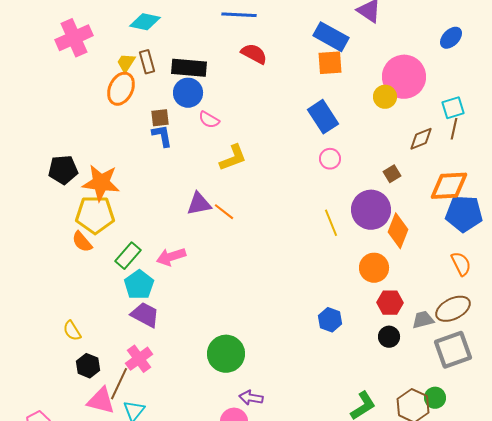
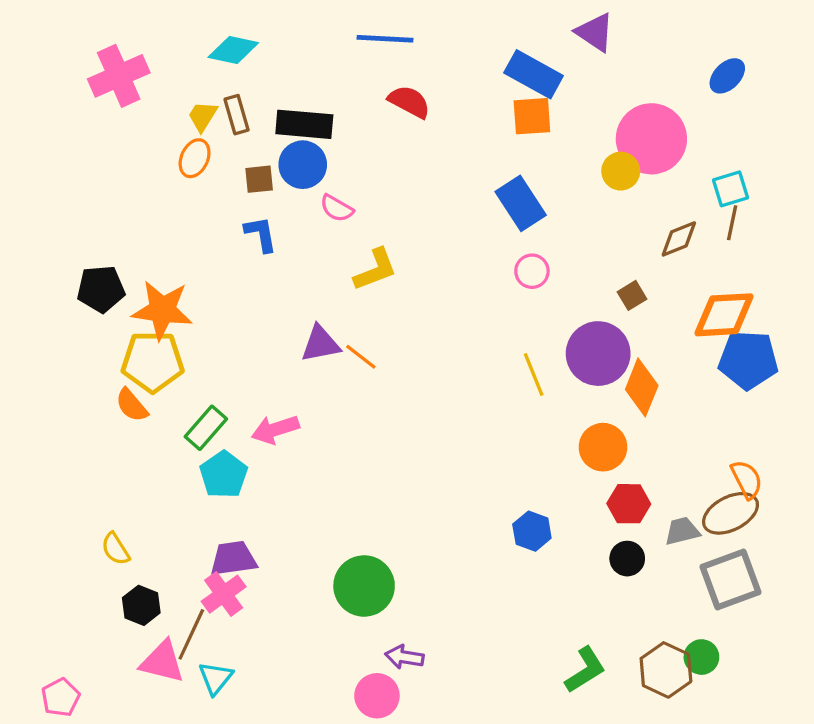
orange ellipse: (121, 89) -> (195, 158), size x0.7
brown square: (160, 118) -> (259, 179), moved
orange semicircle: (461, 264) -> (747, 479), moved
purple trapezoid: (145, 315) -> (233, 559), moved, turned -36

